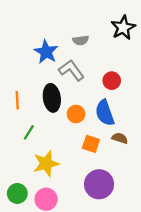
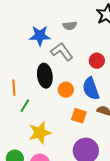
blue star: (46, 52) -> (40, 36), turned -30
orange line: (17, 100) -> (14, 88), moved

